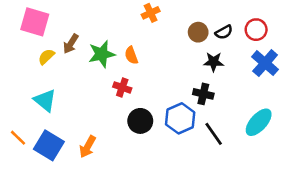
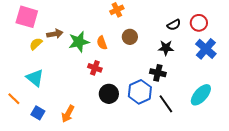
brown circle: (198, 32) -> (130, 37), moved
brown arrow: (71, 44) -> (55, 34), turned -133
orange line: (18, 138) -> (14, 99), moved
blue square: (49, 145) -> (38, 113), size x0.6

